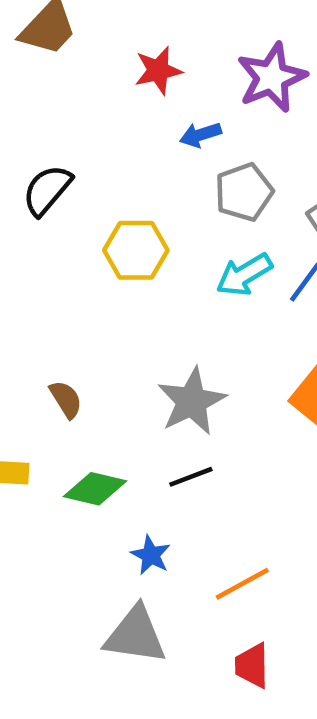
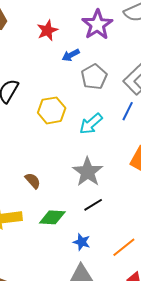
cyan arrow: (244, 275) -> (91, 124), moved

